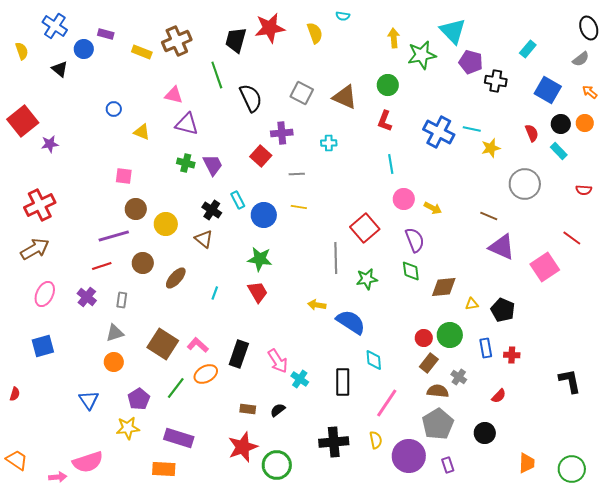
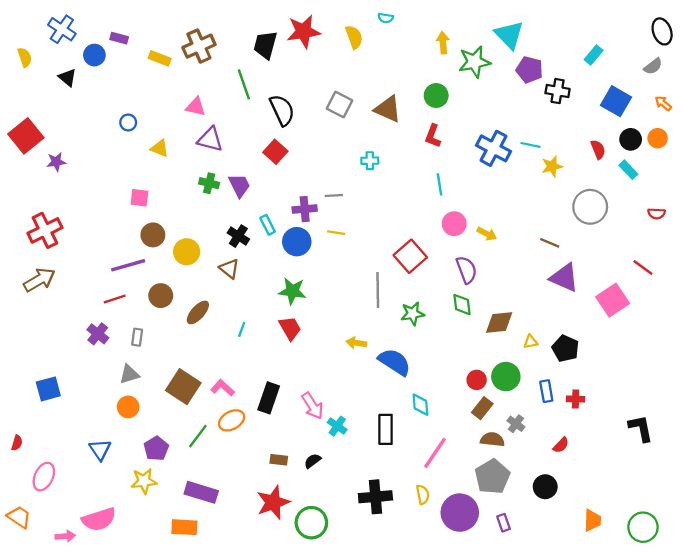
purple cross: (282, 133) -> (305, 209), moved
red square: (261, 156) -> (275, 152), moved
pink ellipse: (45, 294) -> (44, 477), moved

